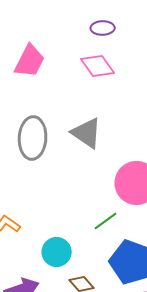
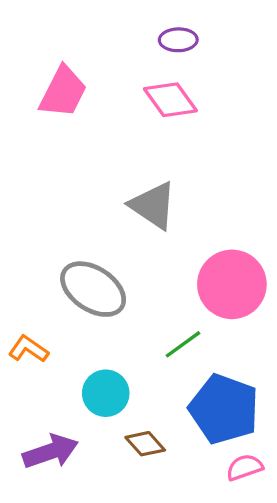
gray ellipse: (33, 138) -> (93, 289), moved, turned -60

